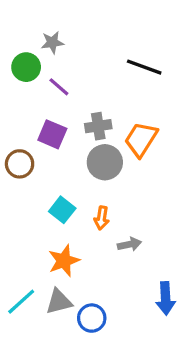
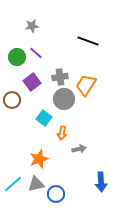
green circle: (26, 67) -> (17, 57), moved
purple square: (52, 134) -> (32, 82), turned 30
cyan square: (62, 210) -> (44, 118), moved

